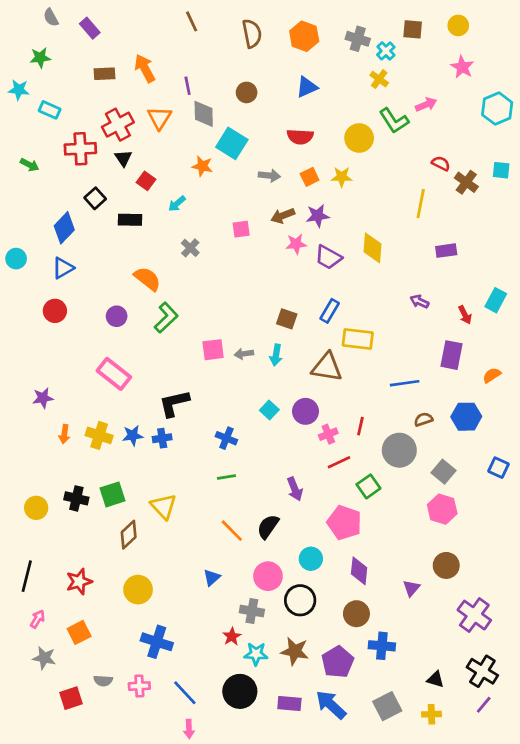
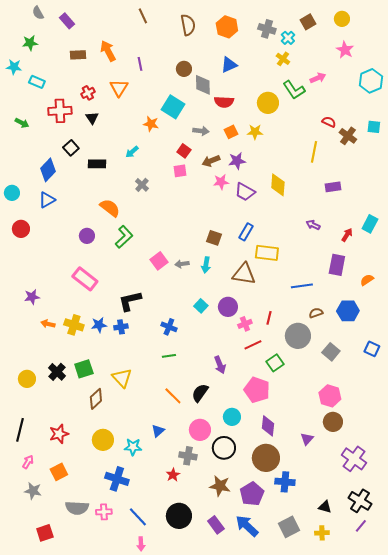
brown square: (413, 29) -> (308, 22), turned -35
gray diamond: (204, 114) -> (203, 85), moved
red cross: (118, 125) -> (88, 93), size x0.6
red square: (146, 181) -> (184, 151), moved
red circle: (55, 311) -> (21, 229), moved
red arrow: (465, 315) -> (347, 235), turned -120
pink square: (213, 350) -> (159, 261), turned -30
orange arrow: (64, 434) -> (48, 324), turned 96
black cross: (76, 498) -> (57, 372), turned 30
pink hexagon: (442, 509) -> (330, 396), moved
brown circle: (356, 614) -> (266, 458), size x1.4
cyan star: (256, 654) -> (133, 447), moved
gray semicircle: (103, 681) -> (77, 508), size x1.6
red square: (71, 698) -> (45, 533), moved
purple rectangle: (289, 703) -> (216, 525), turned 48

